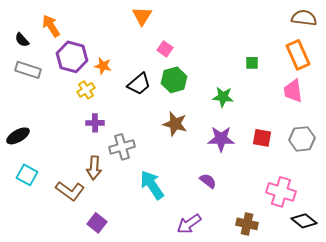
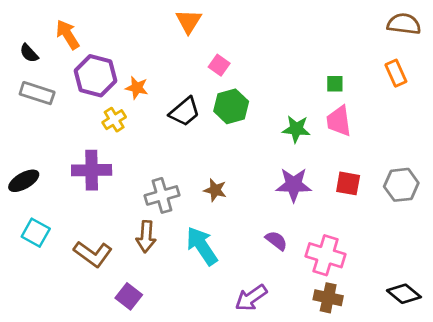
orange rectangle: (298, 55) -> (396, 73), size x0.7
pink trapezoid: (293, 91) -> (339, 121), moved
purple cross: (95, 123) -> (92, 170), moved, size x1.6
brown star: (175, 124) -> (215, 190), moved, size x0.7
brown arrow: (94, 168) -> (146, 237), moved
pink cross: (281, 192) -> (326, 255), moved

